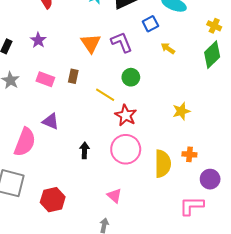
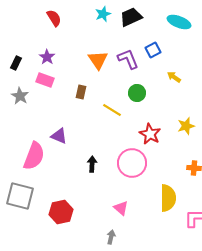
blue square: (150, 24) -> (153, 50), moved
yellow arrow: (168, 48) -> (174, 77), moved
pink rectangle: (45, 79) -> (45, 80), moved
red star: (126, 115) -> (150, 134), moved
yellow semicircle: (163, 164) -> (168, 198), moved

